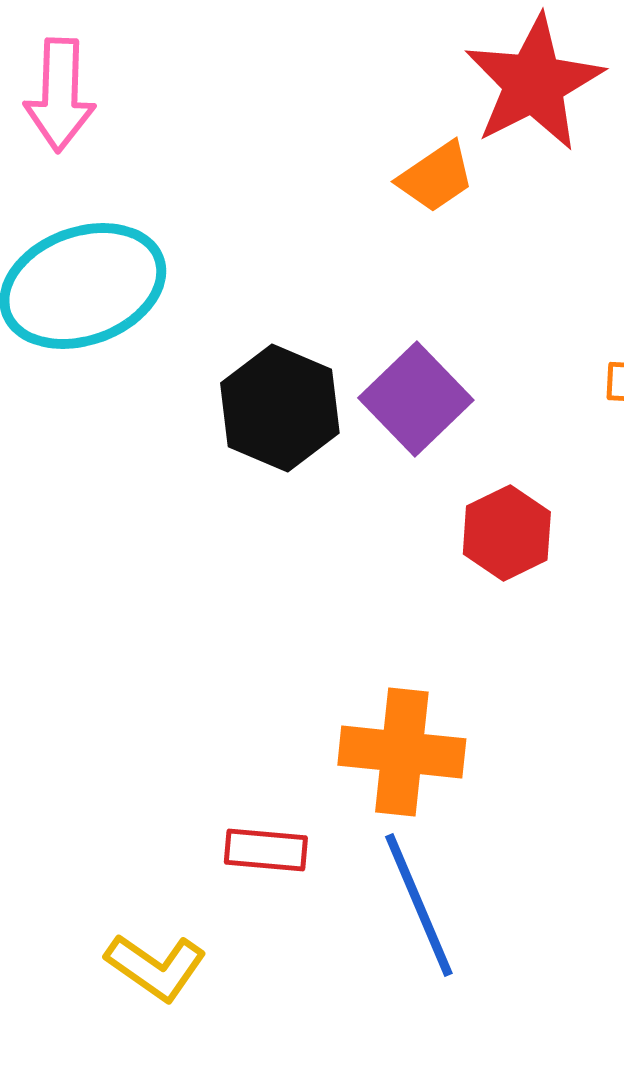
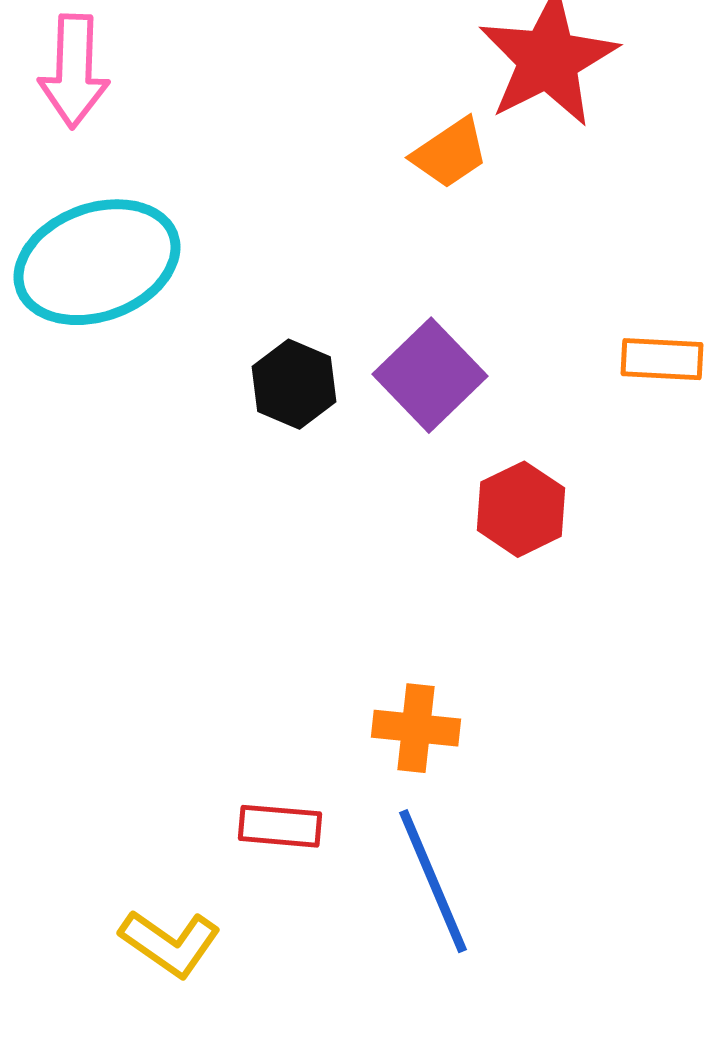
black hexagon: (280, 408) -> (294, 384), size x0.7
orange cross: (402, 752) -> (416, 728), size x0.7

